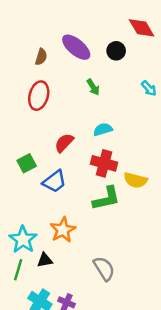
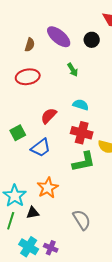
red ellipse: (39, 96) -> (28, 77), turned 65
cyan semicircle: (103, 129) -> (81, 105), turned 35

